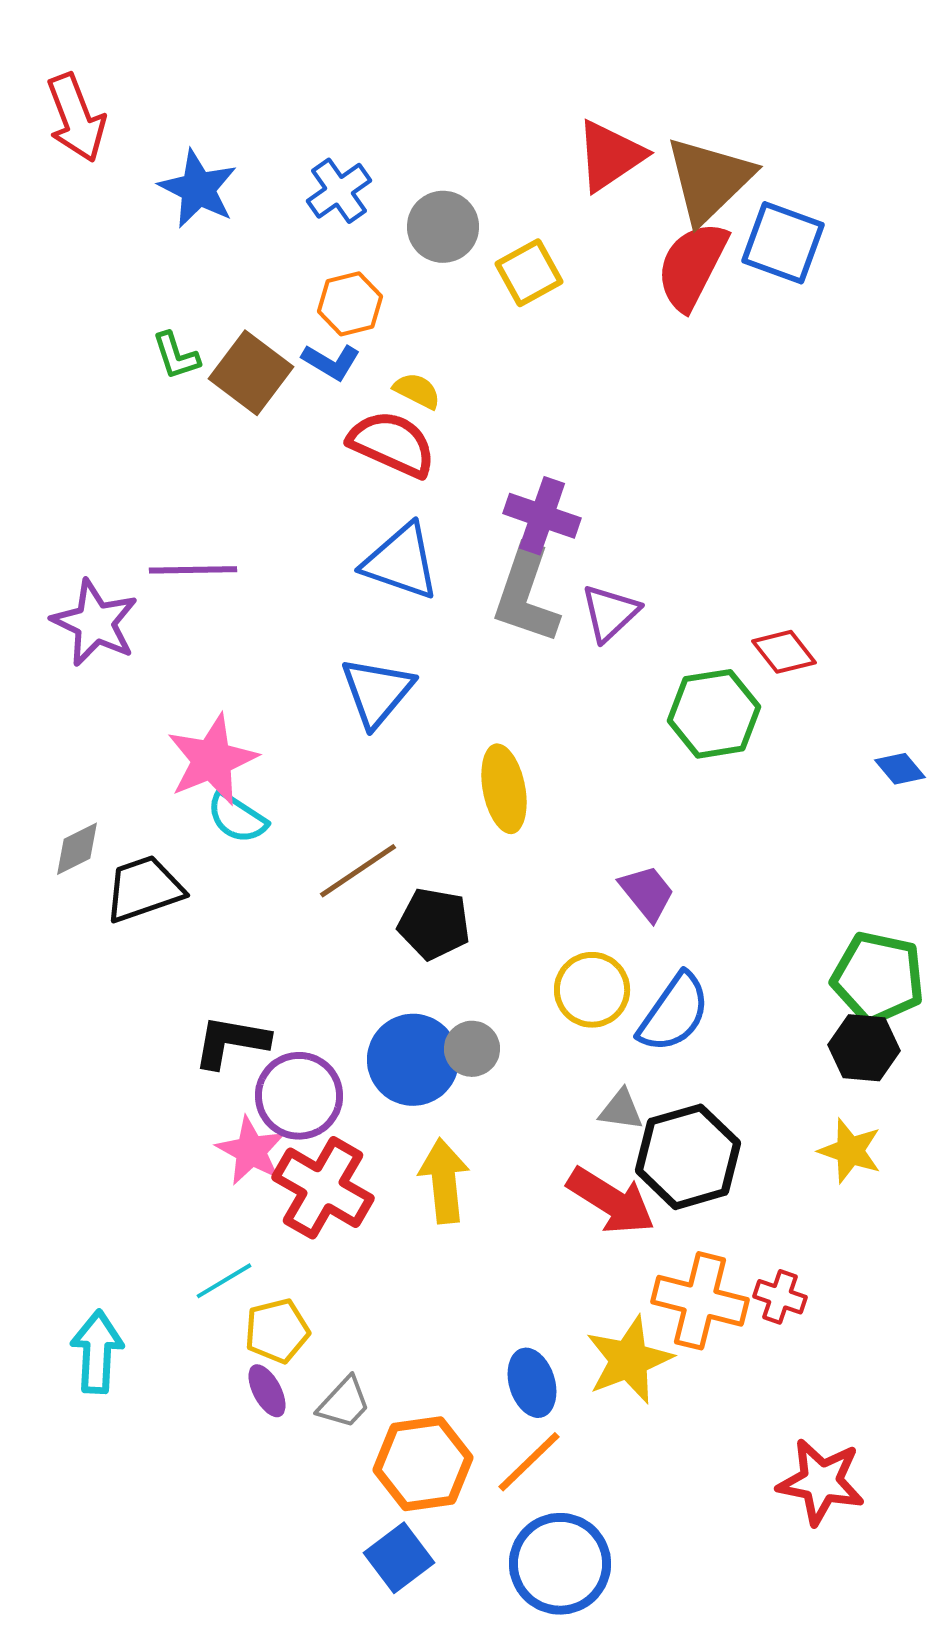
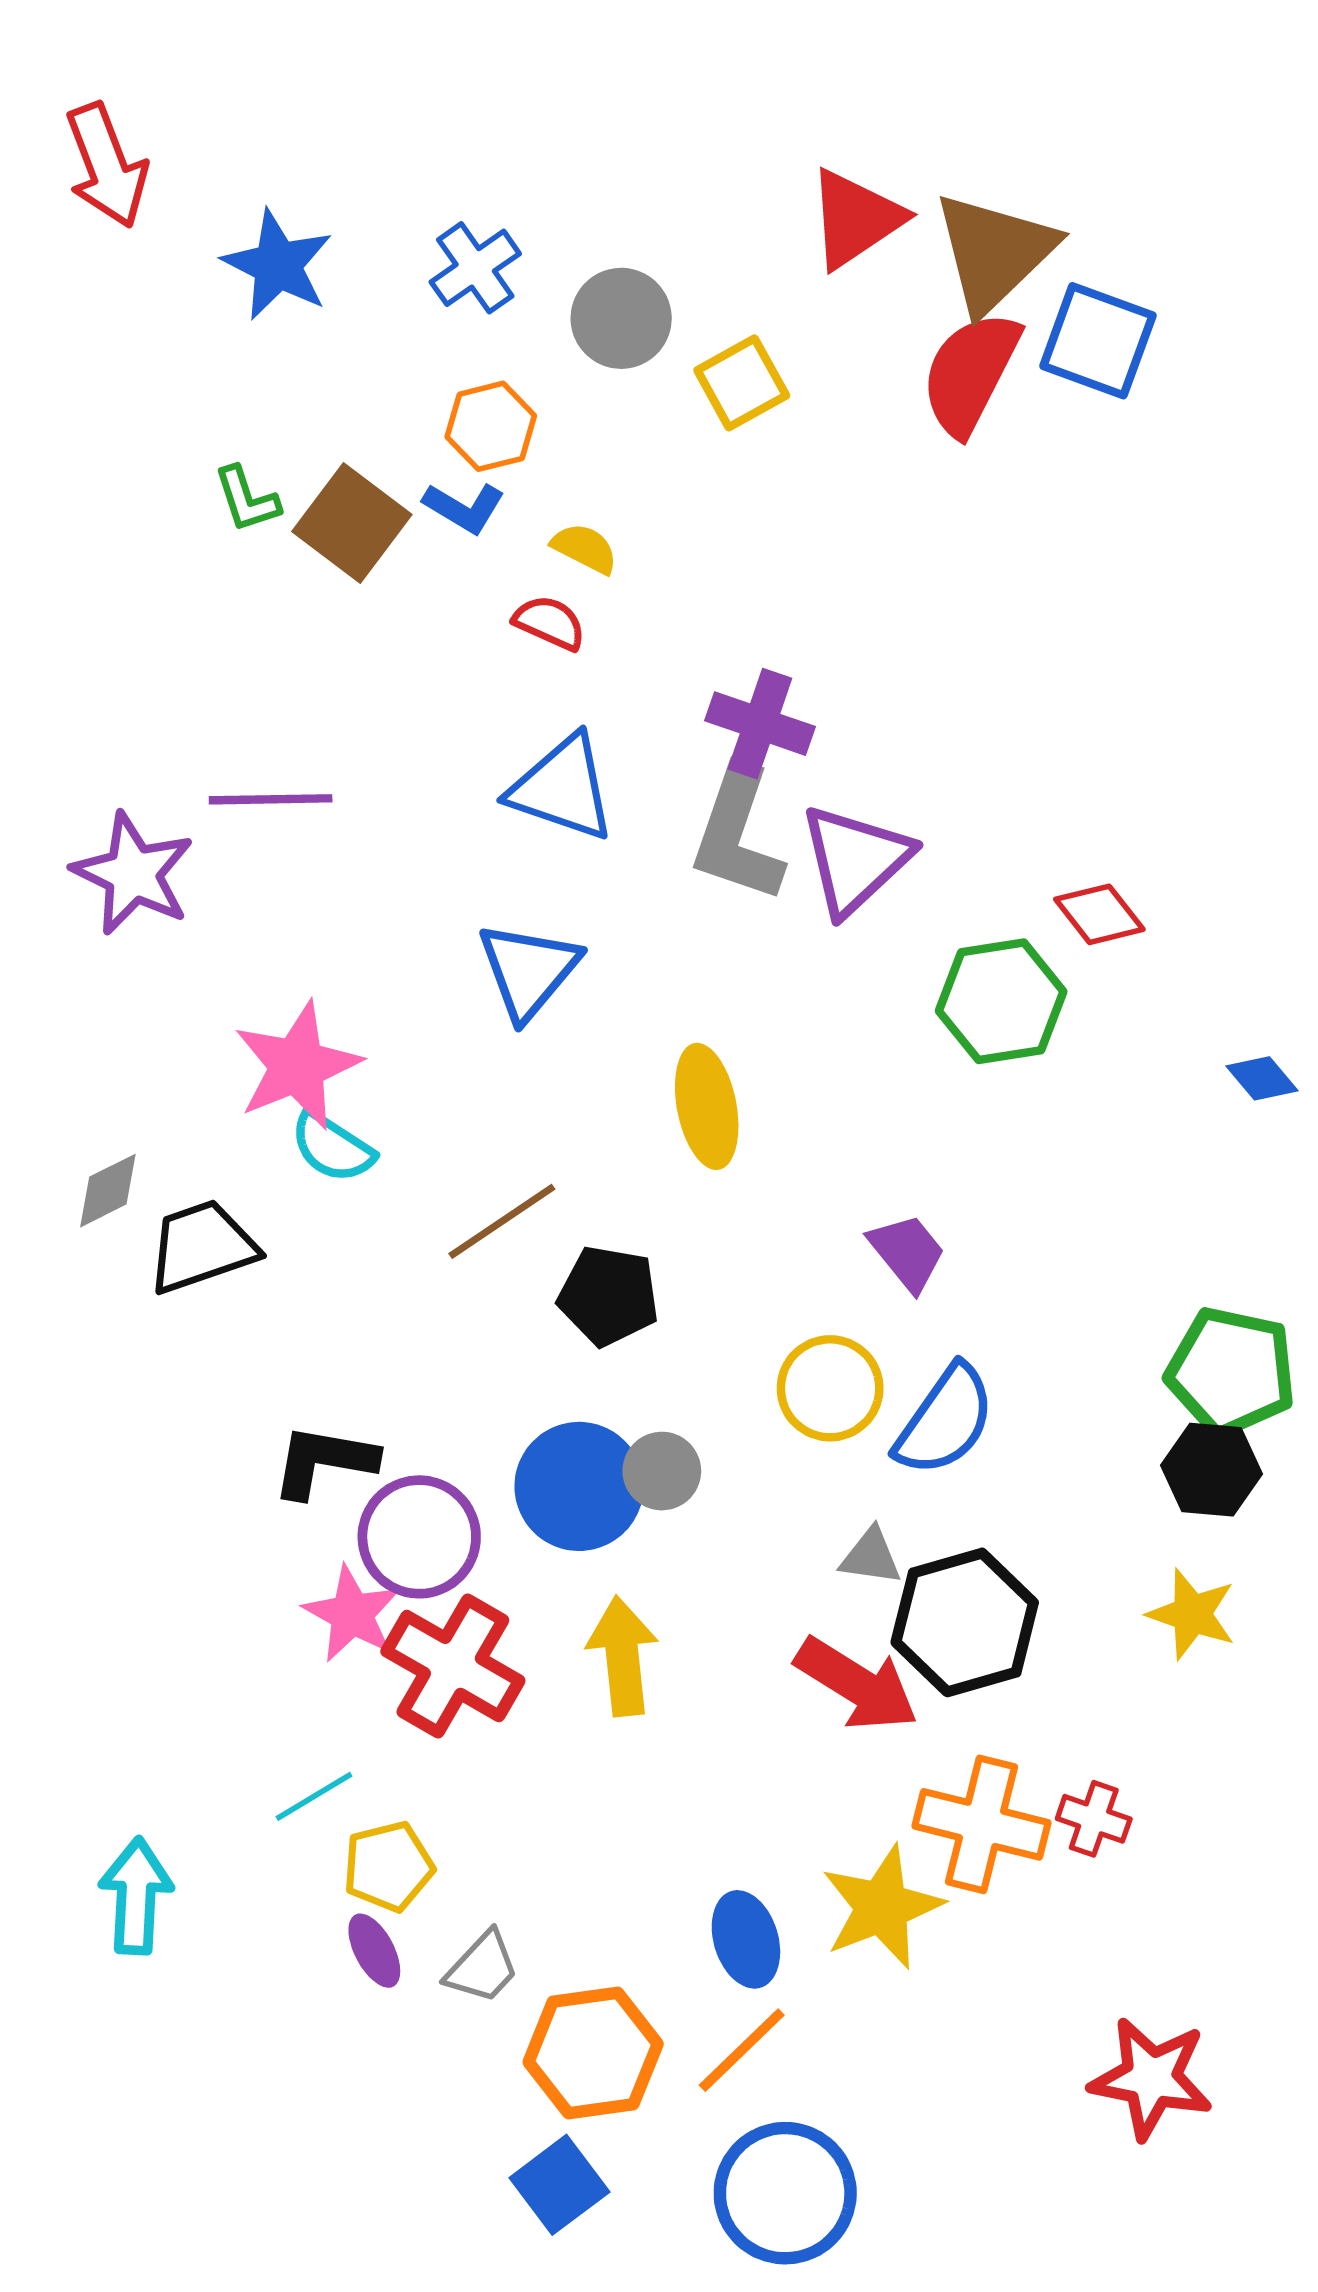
red semicircle: (392, 444) -> (550, 623), size x0.6
purple triangle: (610, 613) -> (855, 860), size x1.4

